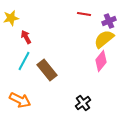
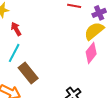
brown rectangle: (47, 70) -> (28, 73), moved

